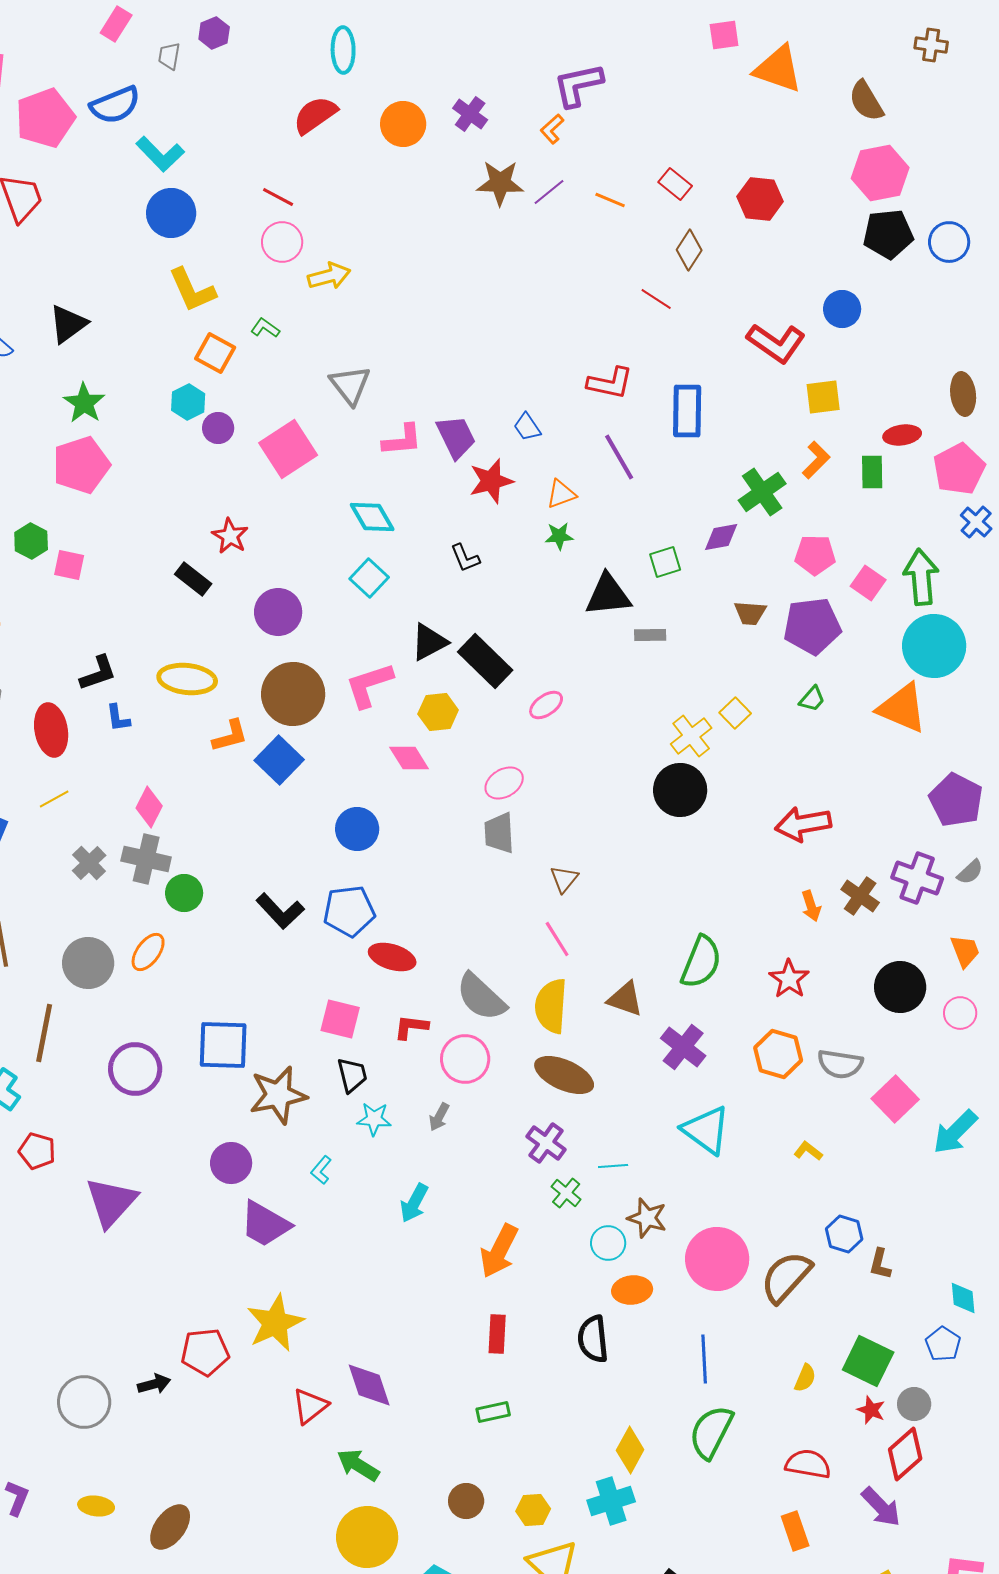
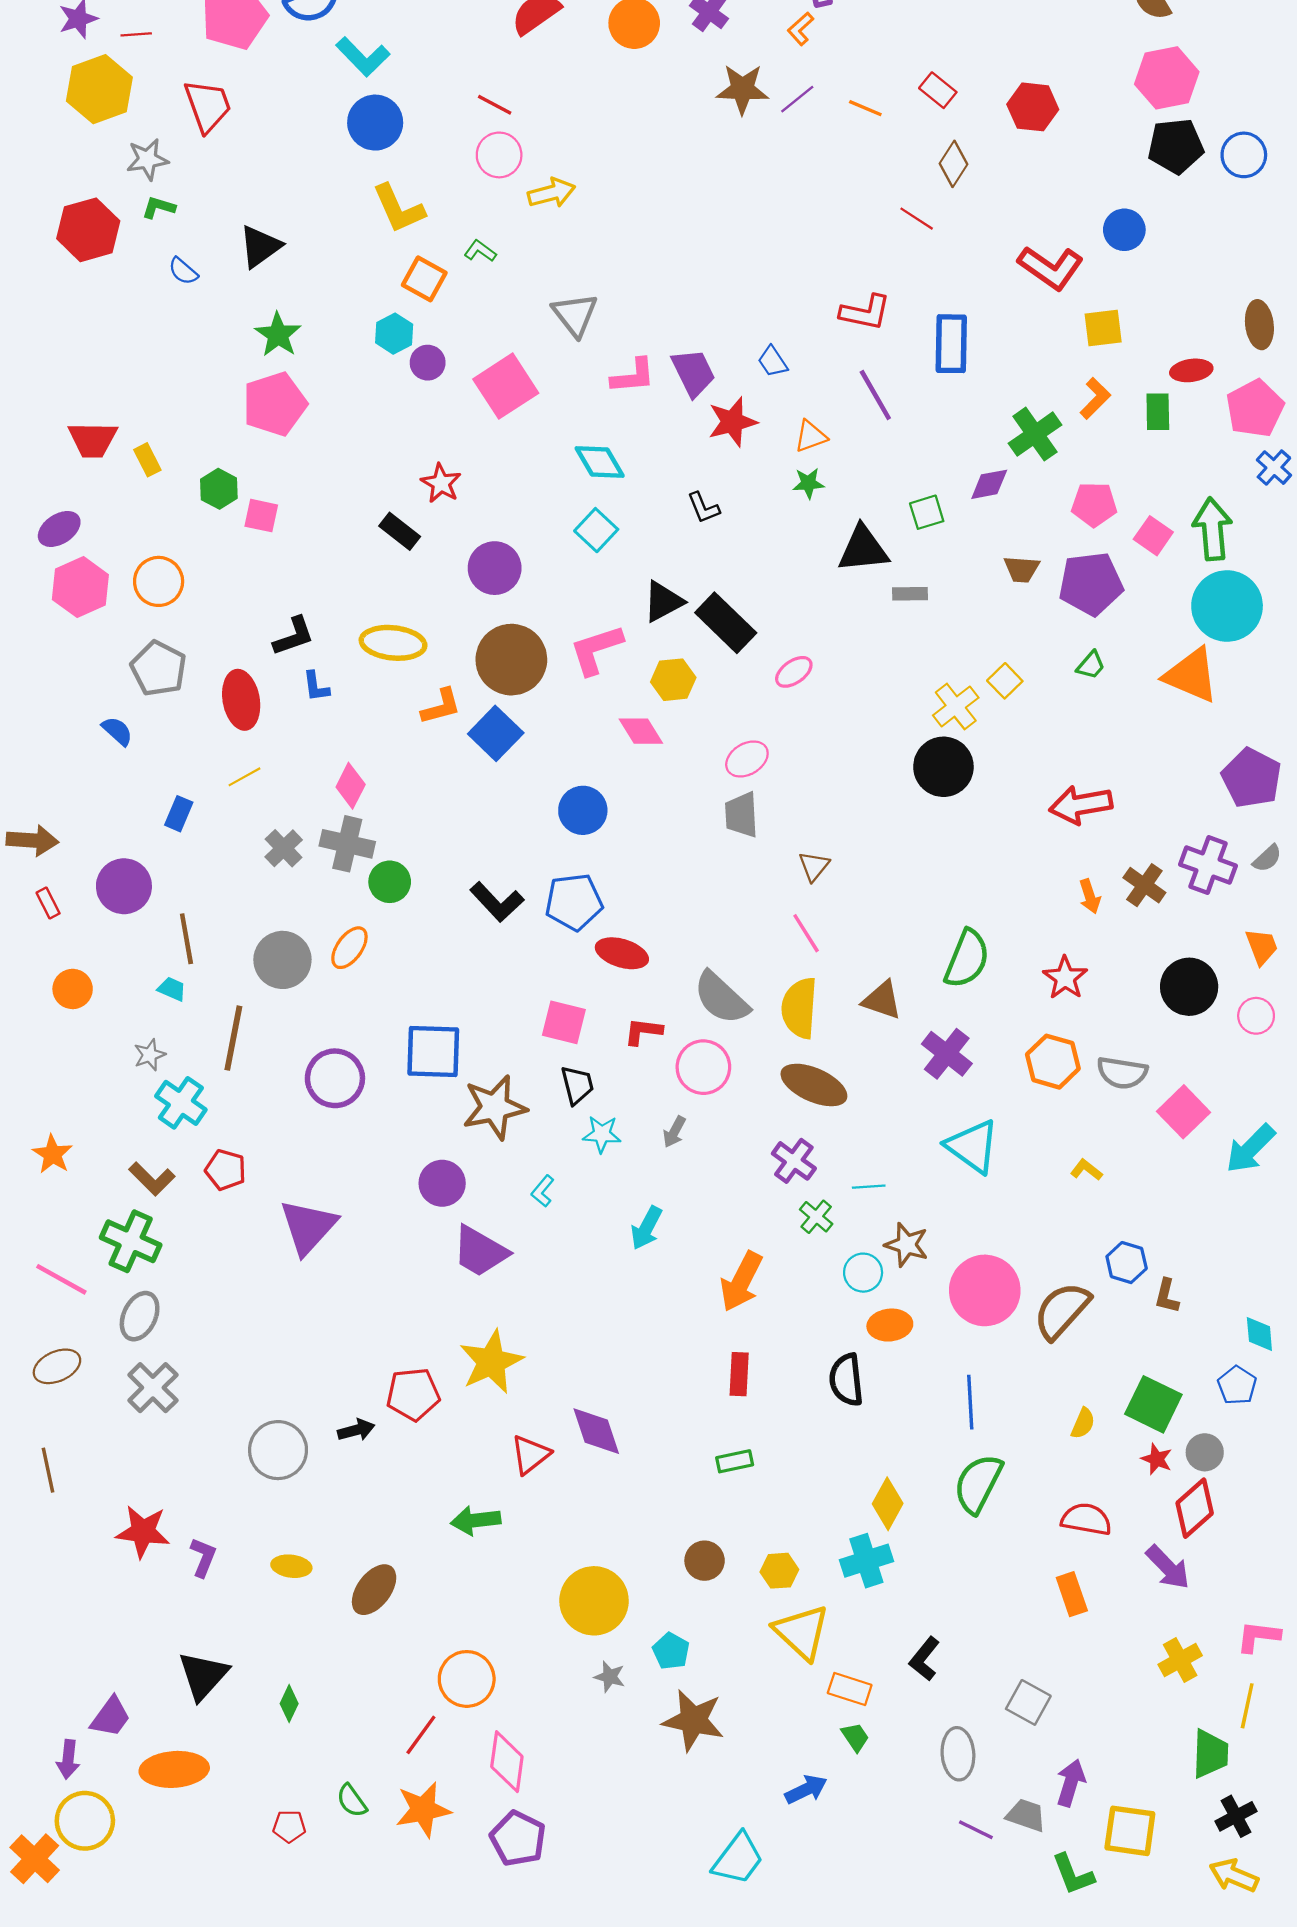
green arrow: (358, 1465) -> (476, 1520), moved, turned -39

